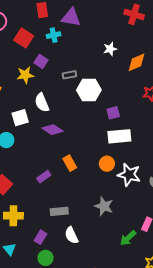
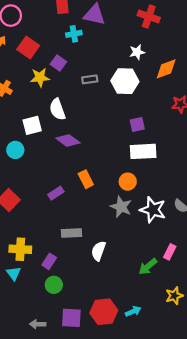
red cross: (134, 14) -> (149, 17), moved
red square: (24, 38) -> (28, 48), moved
white hexagon: (89, 90) -> (125, 81), moved
white star: (129, 175) -> (153, 210), moved
gray star: (104, 206) -> (121, 207), moved
yellow cross: (13, 216) -> (20, 249), moved
white semicircle: (72, 235) -> (98, 251), moved, turned 42

